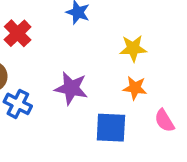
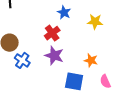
red cross: (18, 33) -> (52, 33), moved
yellow star: (133, 48) -> (95, 22), moved

